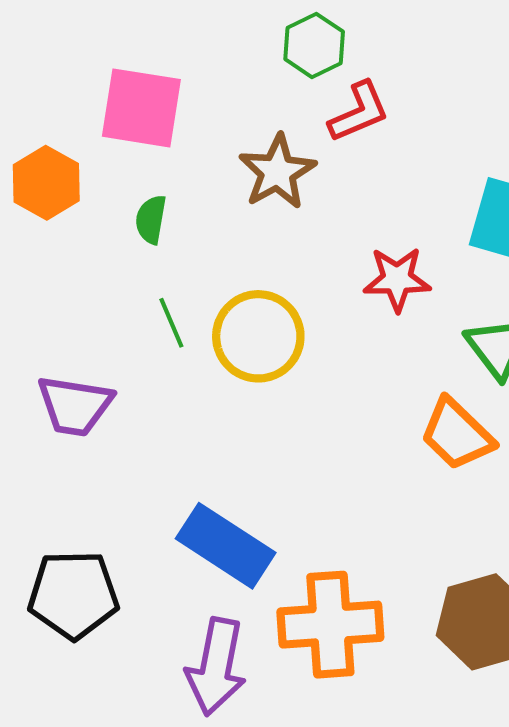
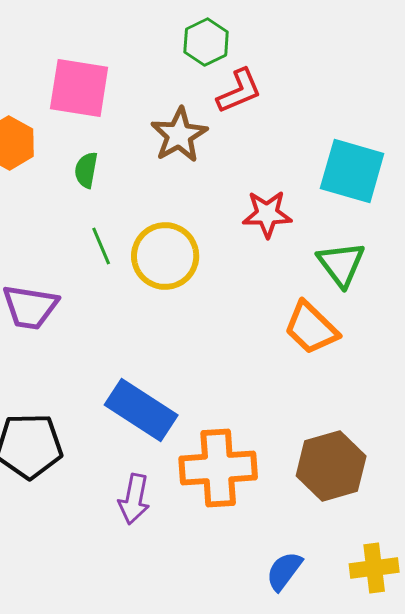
purple arrow: (216, 667) -> (134, 499), size x0.7

